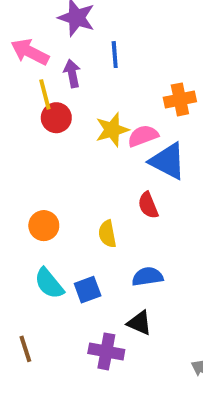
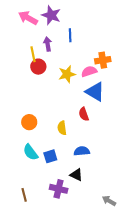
pink arrow: (30, 52) -> (28, 18), moved
pink semicircle: (143, 136) -> (89, 71), moved
brown line: (25, 349) -> (24, 195), moved

